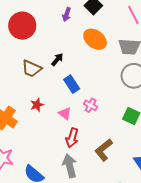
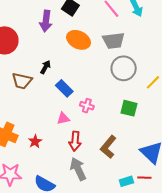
purple arrow: (67, 14) -> (46, 21), size x1.5
red star: (37, 105) -> (35, 141), moved
pink triangle: (65, 113) -> (63, 118), turned -40

